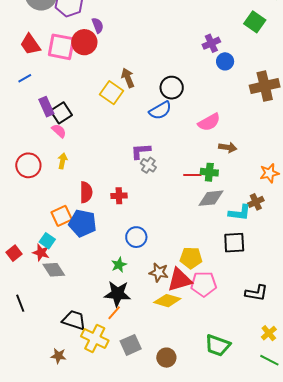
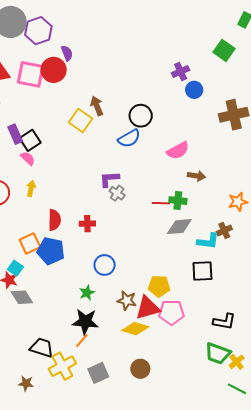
yellow cross: (95, 338) -> (62, 366), turned 36
green trapezoid: (218, 345) -> (218, 353), moved
brown circle: (166, 358) -> (140, 369), moved

